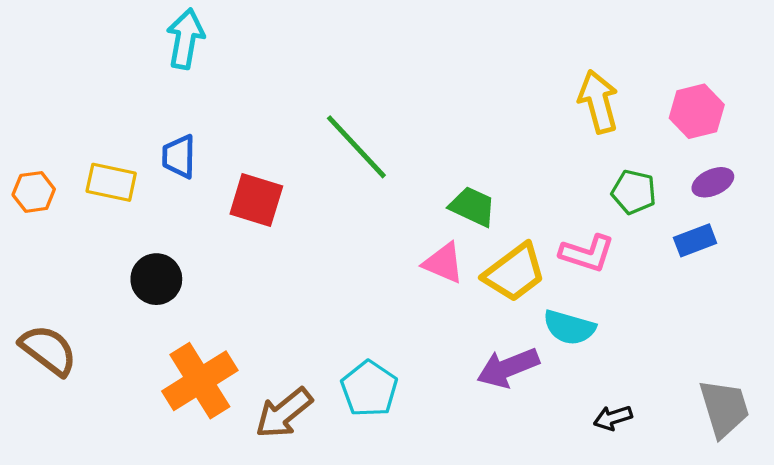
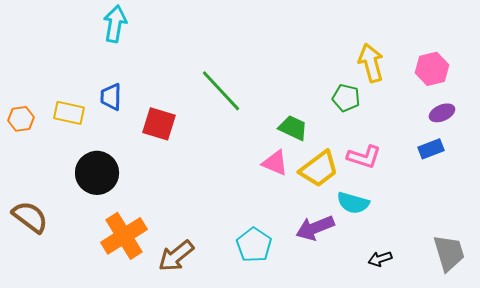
green pentagon: (634, 192) -> (346, 98), moved
black circle: (156, 279) -> (97, 173), size x1.4
cyan pentagon: (369, 389) -> (254, 245), moved

